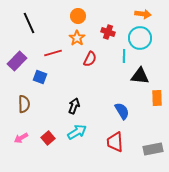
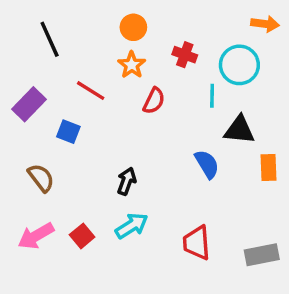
orange arrow: (143, 14) -> (265, 24), moved
red line: (53, 53) -> (91, 91), turned 48
brown semicircle: (24, 104) -> (41, 178), turned -36
blue semicircle: (122, 111) -> (207, 164), moved
pink arrow: (21, 138) -> (36, 236), size x1.5

